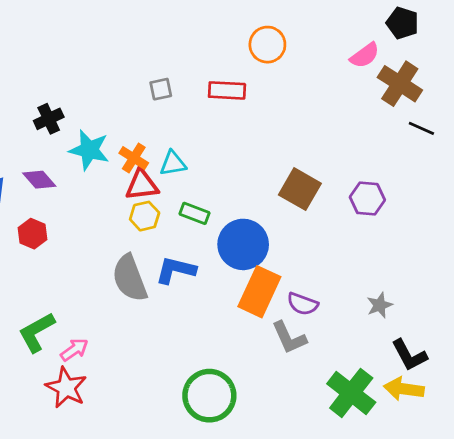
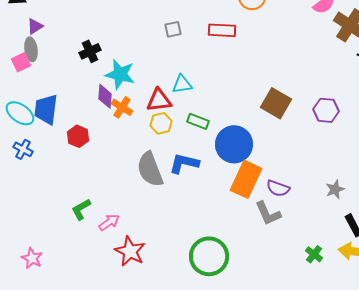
orange cross: (134, 158) -> (122, 107), moved
purple diamond: (39, 180) -> (105, 96), moved, turned 45
green L-shape: (37, 332) -> (81, 209), size x0.7
red star: (66, 388) -> (130, 251), moved
green cross: (351, 393) -> (314, 254), size x0.5

